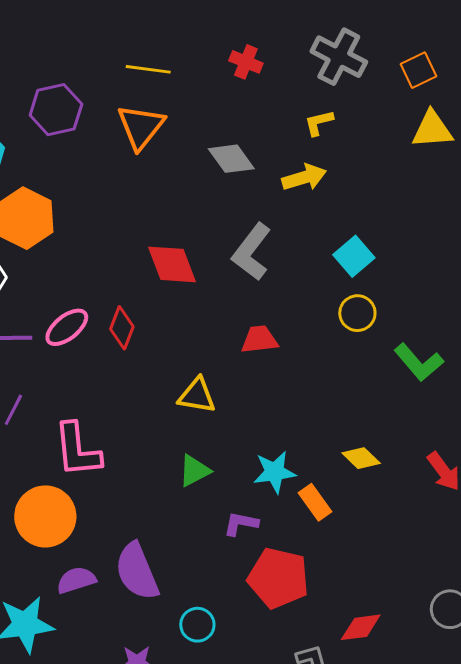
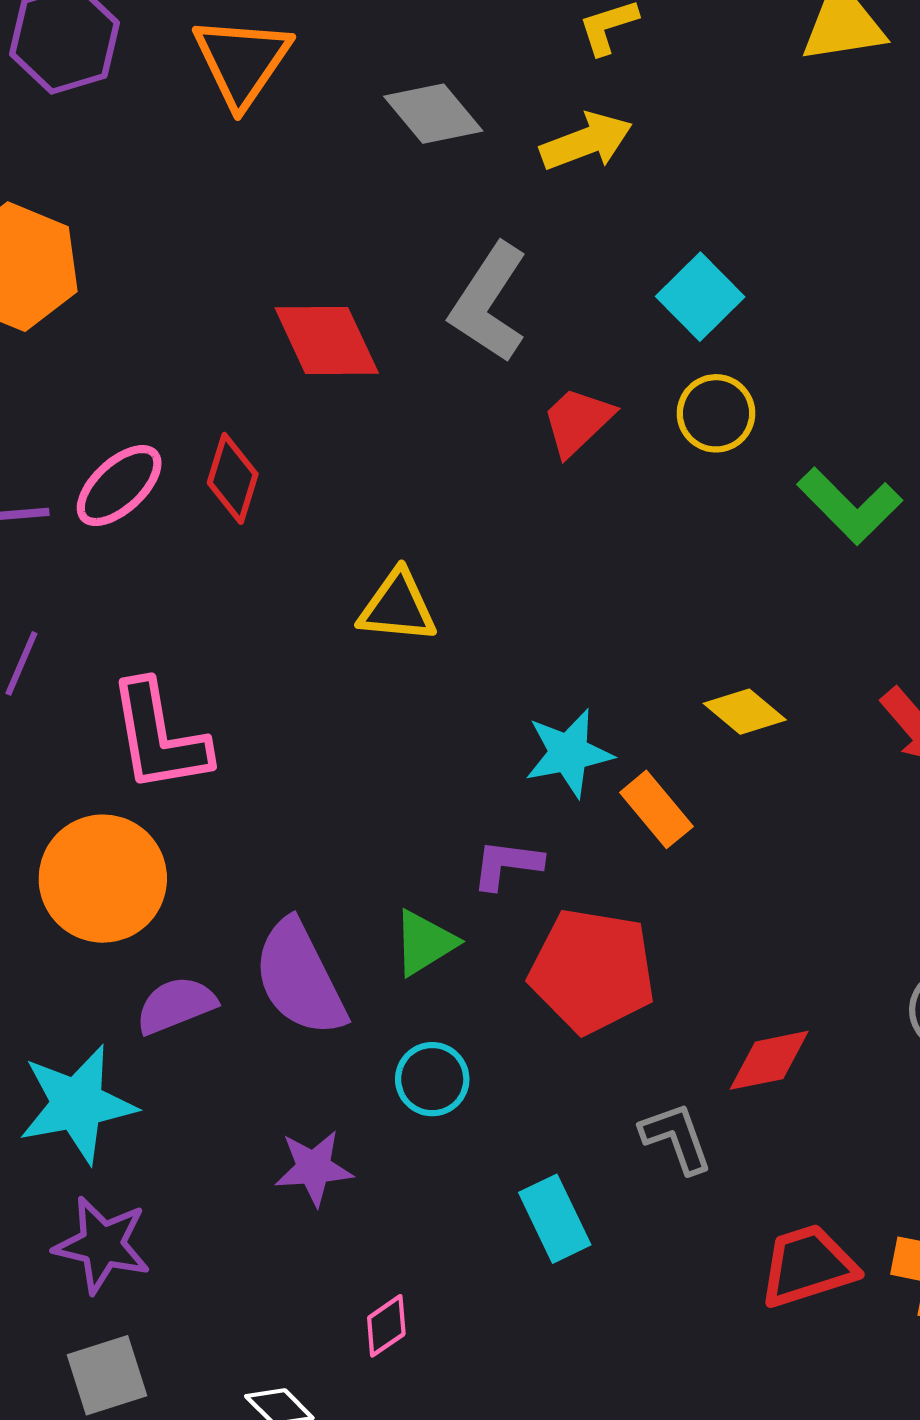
red trapezoid: (260, 340) -> (578, 421), moved, turned -33
green triangle: (194, 471) -> (425, 943), moved

